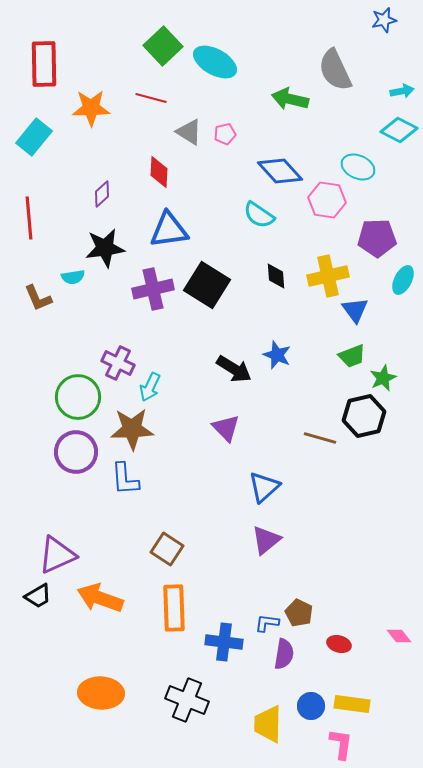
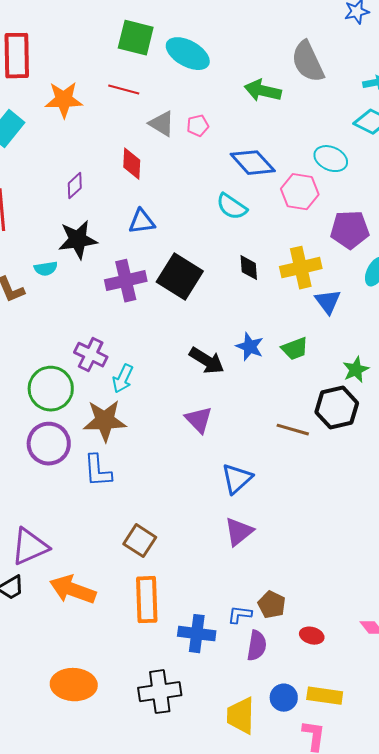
green square: (163, 46) -> (136, 38), turned -33
blue triangle: (169, 230) -> (142, 222), size x0.7
green trapezoid: (352, 356) -> (295, 349), moved
black cross: (187, 700) -> (160, 692), turned -30

